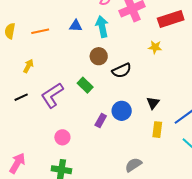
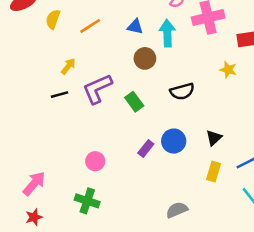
orange line: (40, 31) -> (90, 26), turned -30
brown circle: (99, 56) -> (145, 58), moved
purple L-shape: (52, 95) -> (97, 89), moved
black line: (21, 97) -> (59, 95), moved

